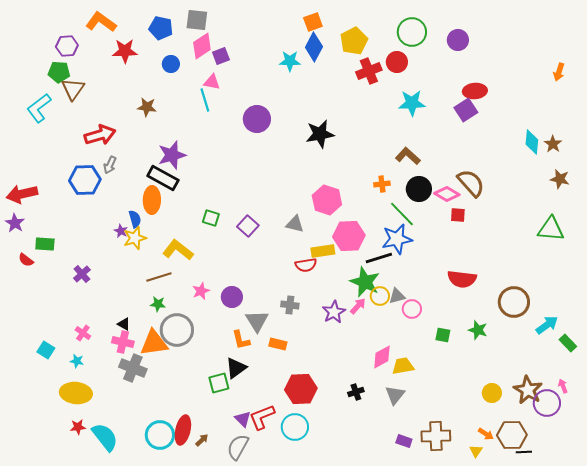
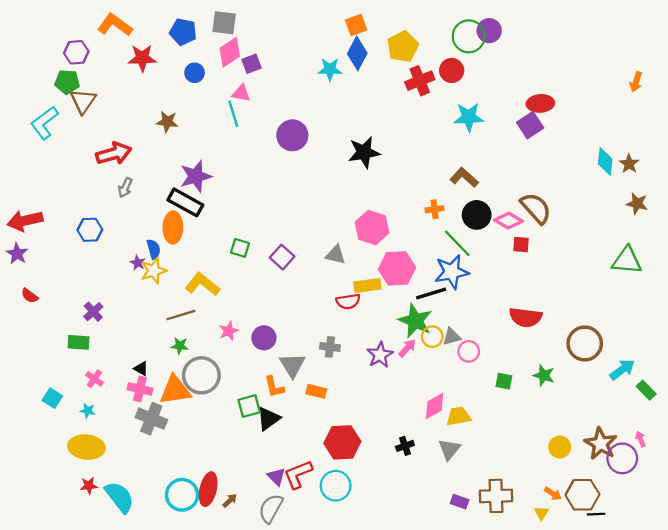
purple circle: (458, 40) -> (489, 31), moved
blue hexagon: (85, 180) -> (90, 230), moved, size x0.7
green rectangle: (45, 244) -> (78, 342), moved
green square: (219, 383) -> (249, 406), moved

